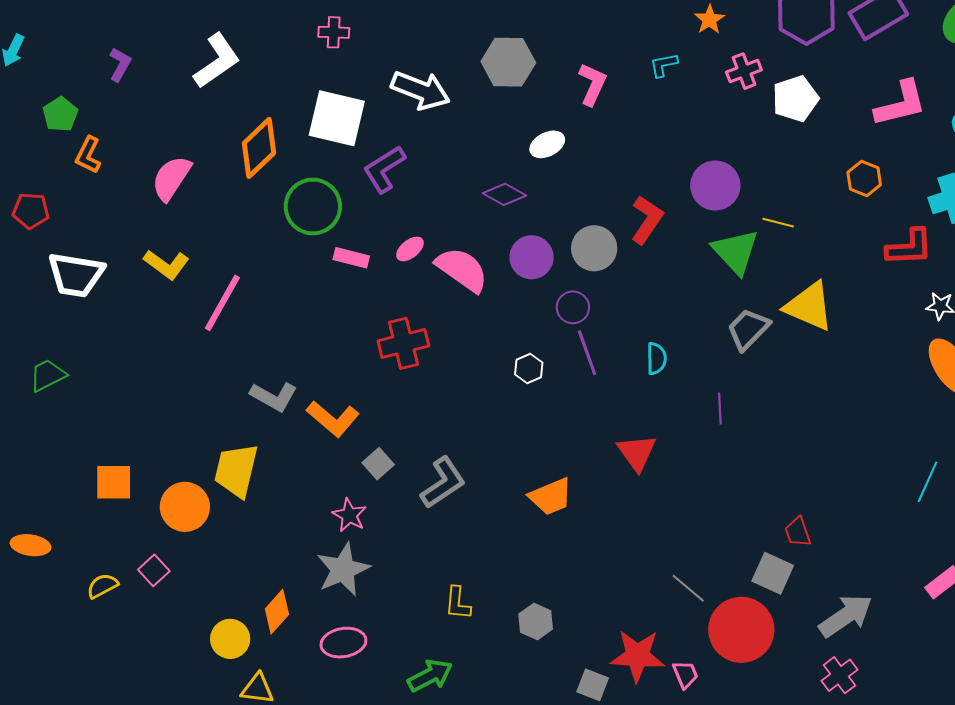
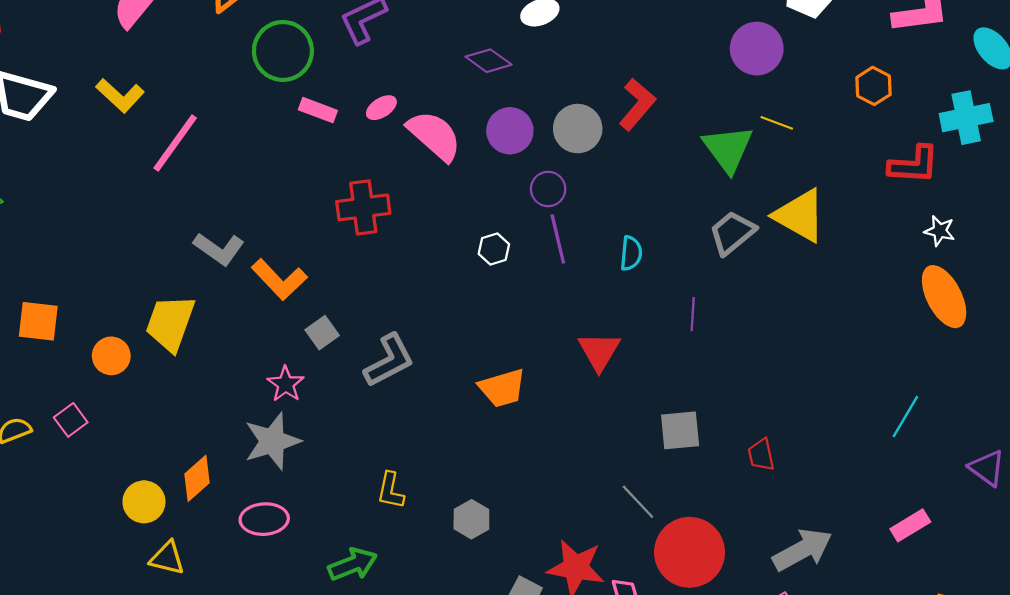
purple circle: (715, 186) -> (757, 49), moved
orange circle: (185, 507) -> (111, 356), size x0.7
gray square: (773, 573) -> (680, 430), moved, turned -36

